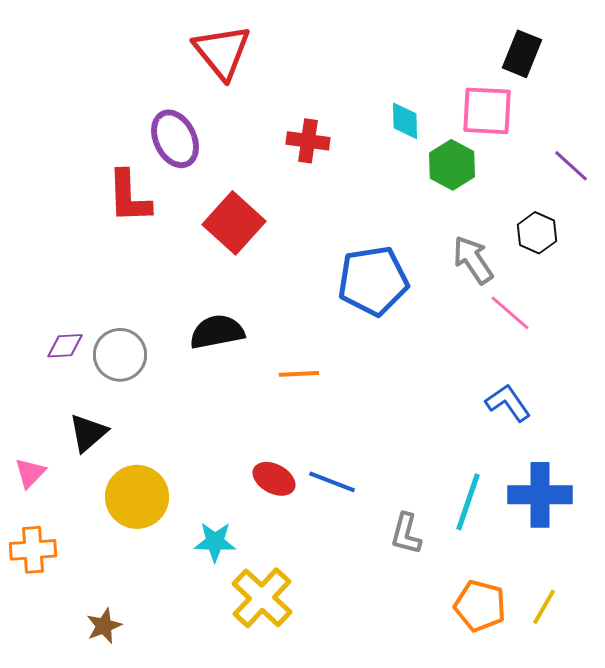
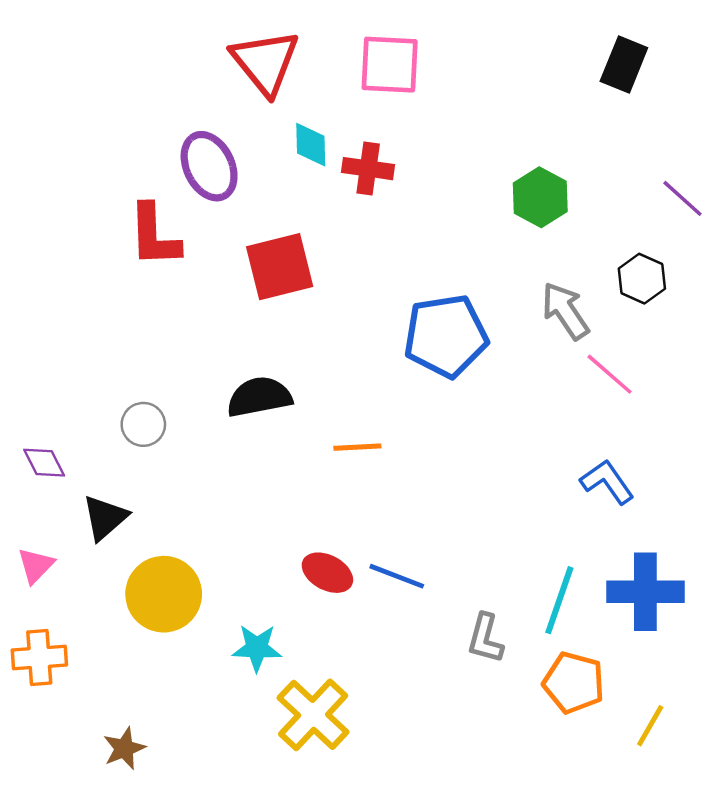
pink square: (487, 111) -> (390, 65), moved
cyan diamond: (405, 121) -> (311, 145), moved
red square: (234, 223) -> (280, 267), turned 34
purple diamond: (65, 346) -> (44, 463), moved, turned 66
gray circle: (120, 355) -> (143, 424), size x0.7
orange pentagon: (480, 606) -> (574, 683), moved

